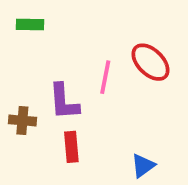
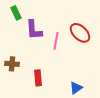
green rectangle: (30, 24) -> (16, 13), turned 64
purple L-shape: (64, 102) -> (34, 30), moved

